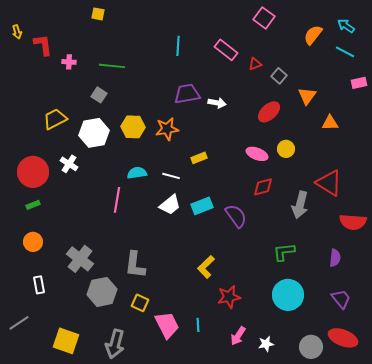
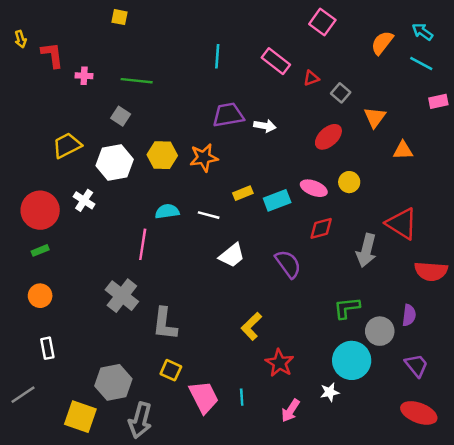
white trapezoid: (170, 205) -> (232, 255), moved
cyan rectangle: (202, 206) -> (277, 200), moved
gray cross: (80, 259) -> (122, 296), moved
gray hexagon: (102, 292) -> (113, 382), moved
red star: (229, 297) -> (280, 363), turned -30
white star: (266, 344) -> (330, 392), moved
gray circle: (311, 347) -> (380, 331), moved

